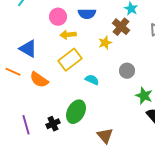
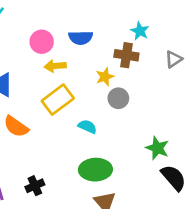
brown cross: (121, 27) -> (126, 55), turned -30
gray circle: (127, 71) -> (118, 98), moved
green ellipse: (76, 112) -> (95, 170), moved, turned 60

